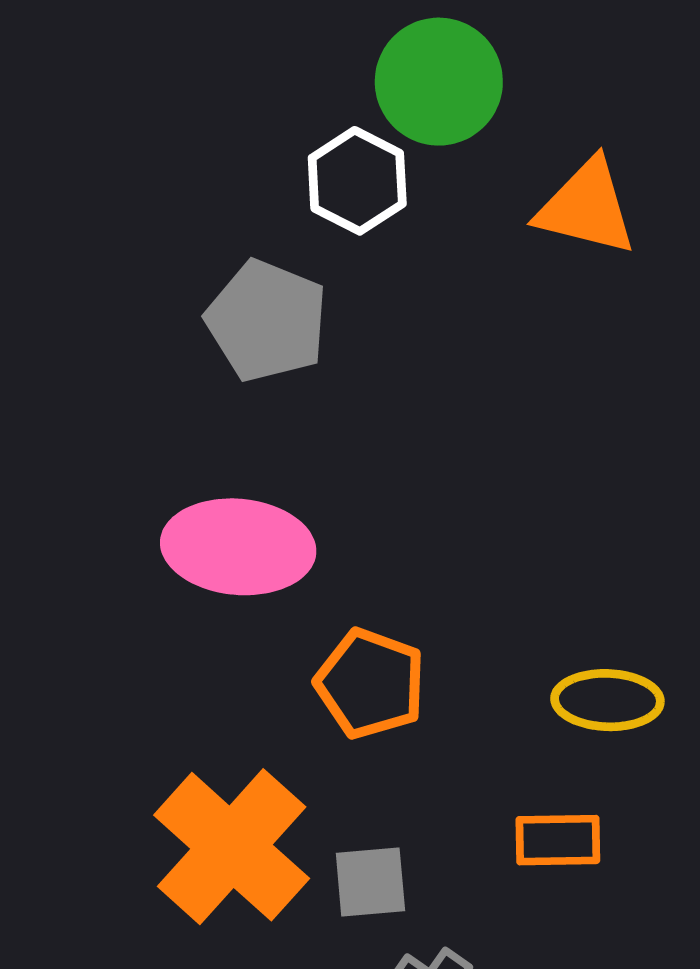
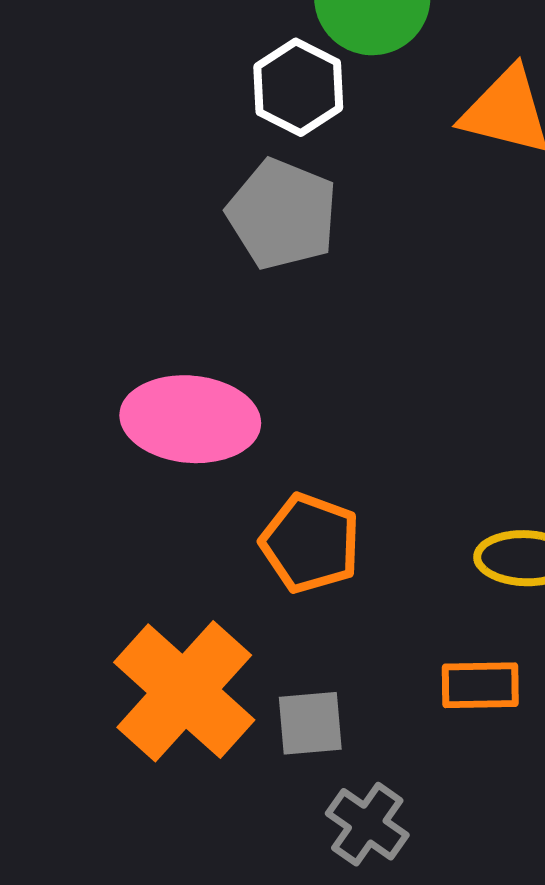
gray pentagon: (267, 321) -> (282, 214), moved

